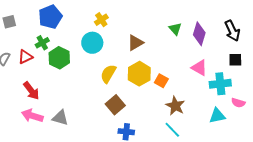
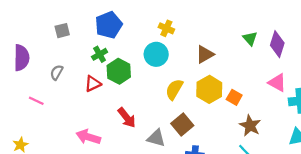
yellow cross: (101, 20) -> (166, 28), turned -32
red triangle: (25, 57) -> (93, 84), moved
red arrow: (31, 91) -> (127, 118), moved
gray triangle: (60, 118) -> (156, 138), moved

